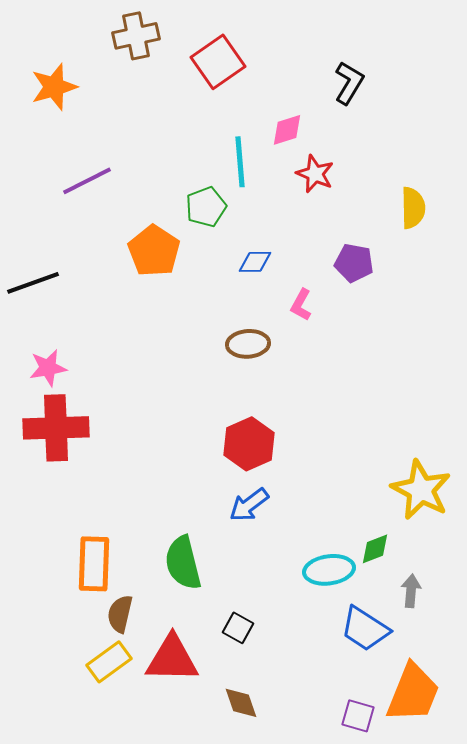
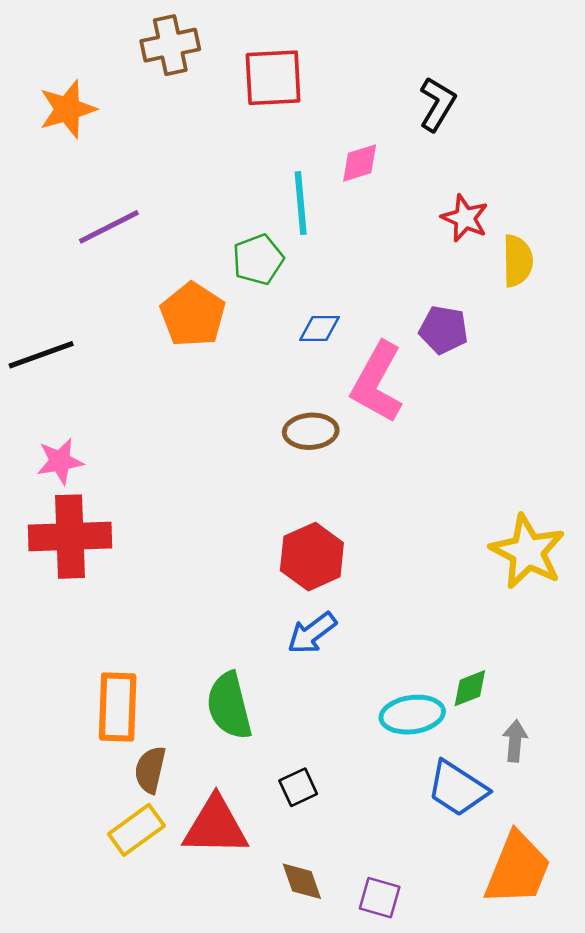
red square: (218, 62) -> (273, 78), turned 32
red star: (315, 174) -> (465, 218), moved
pink L-shape: (301, 305) -> (377, 382), size x2.0
yellow star: (421, 490) -> (528, 552), moved
black square: (238, 628) -> (298, 787), turned 36
purple square: (358, 716) -> (380, 898), moved

